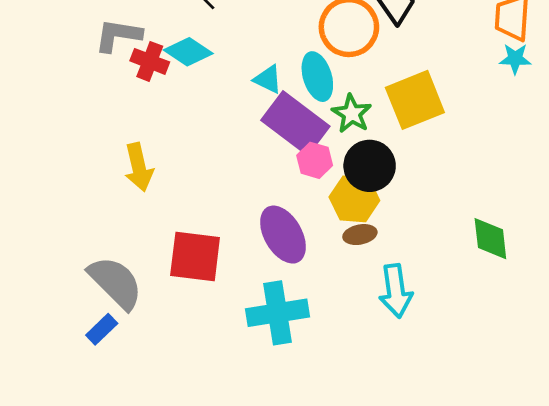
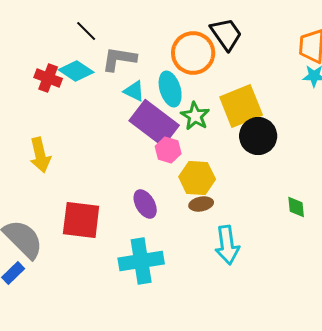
gray L-shape: (118, 35) -> (119, 59), moved
black circle: (370, 166) -> (258, 136), moved
purple ellipse: (283, 235) -> (145, 204), size x0.7
green diamond: (490, 239) -> (296, 207), size x0.7

